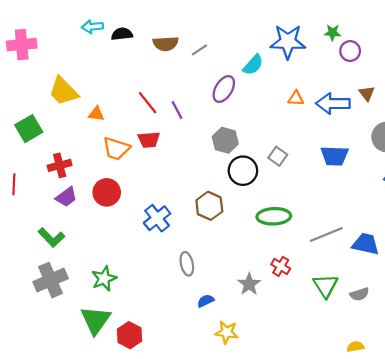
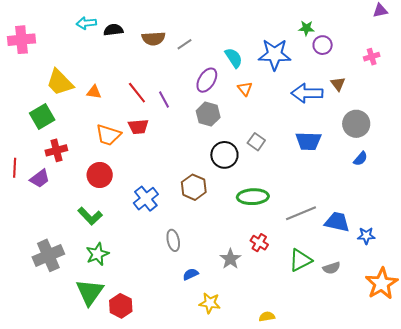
blue star: (288, 42) -> (275, 54), moved
cyan semicircle: (253, 65) -> (234, 58), turned -75
orange triangle: (296, 98) -> (245, 89), moved, turned 49
orange triangle: (96, 114) -> (94, 92), moved
green square: (29, 129) -> (42, 117), moved
gray hexagon: (225, 140) -> (208, 114), moved
purple trapezoid: (66, 197) -> (40, 179), moved
green L-shape: (51, 237) -> (90, 216), moved
green triangle: (326, 286) -> (300, 260), turned 35
yellow semicircle: (355, 347) -> (267, 317), moved

